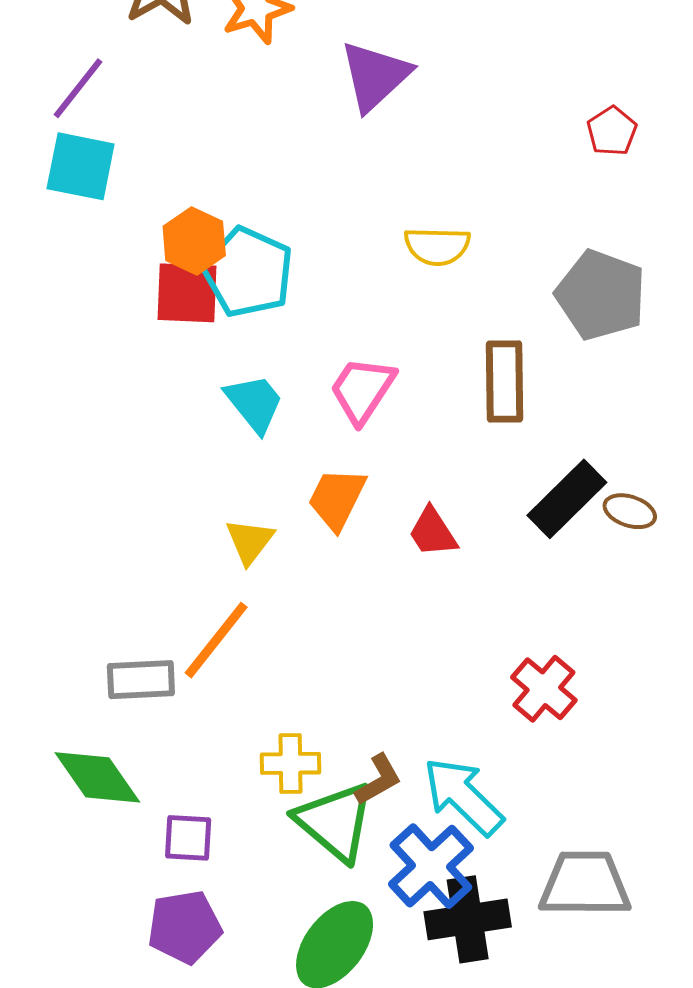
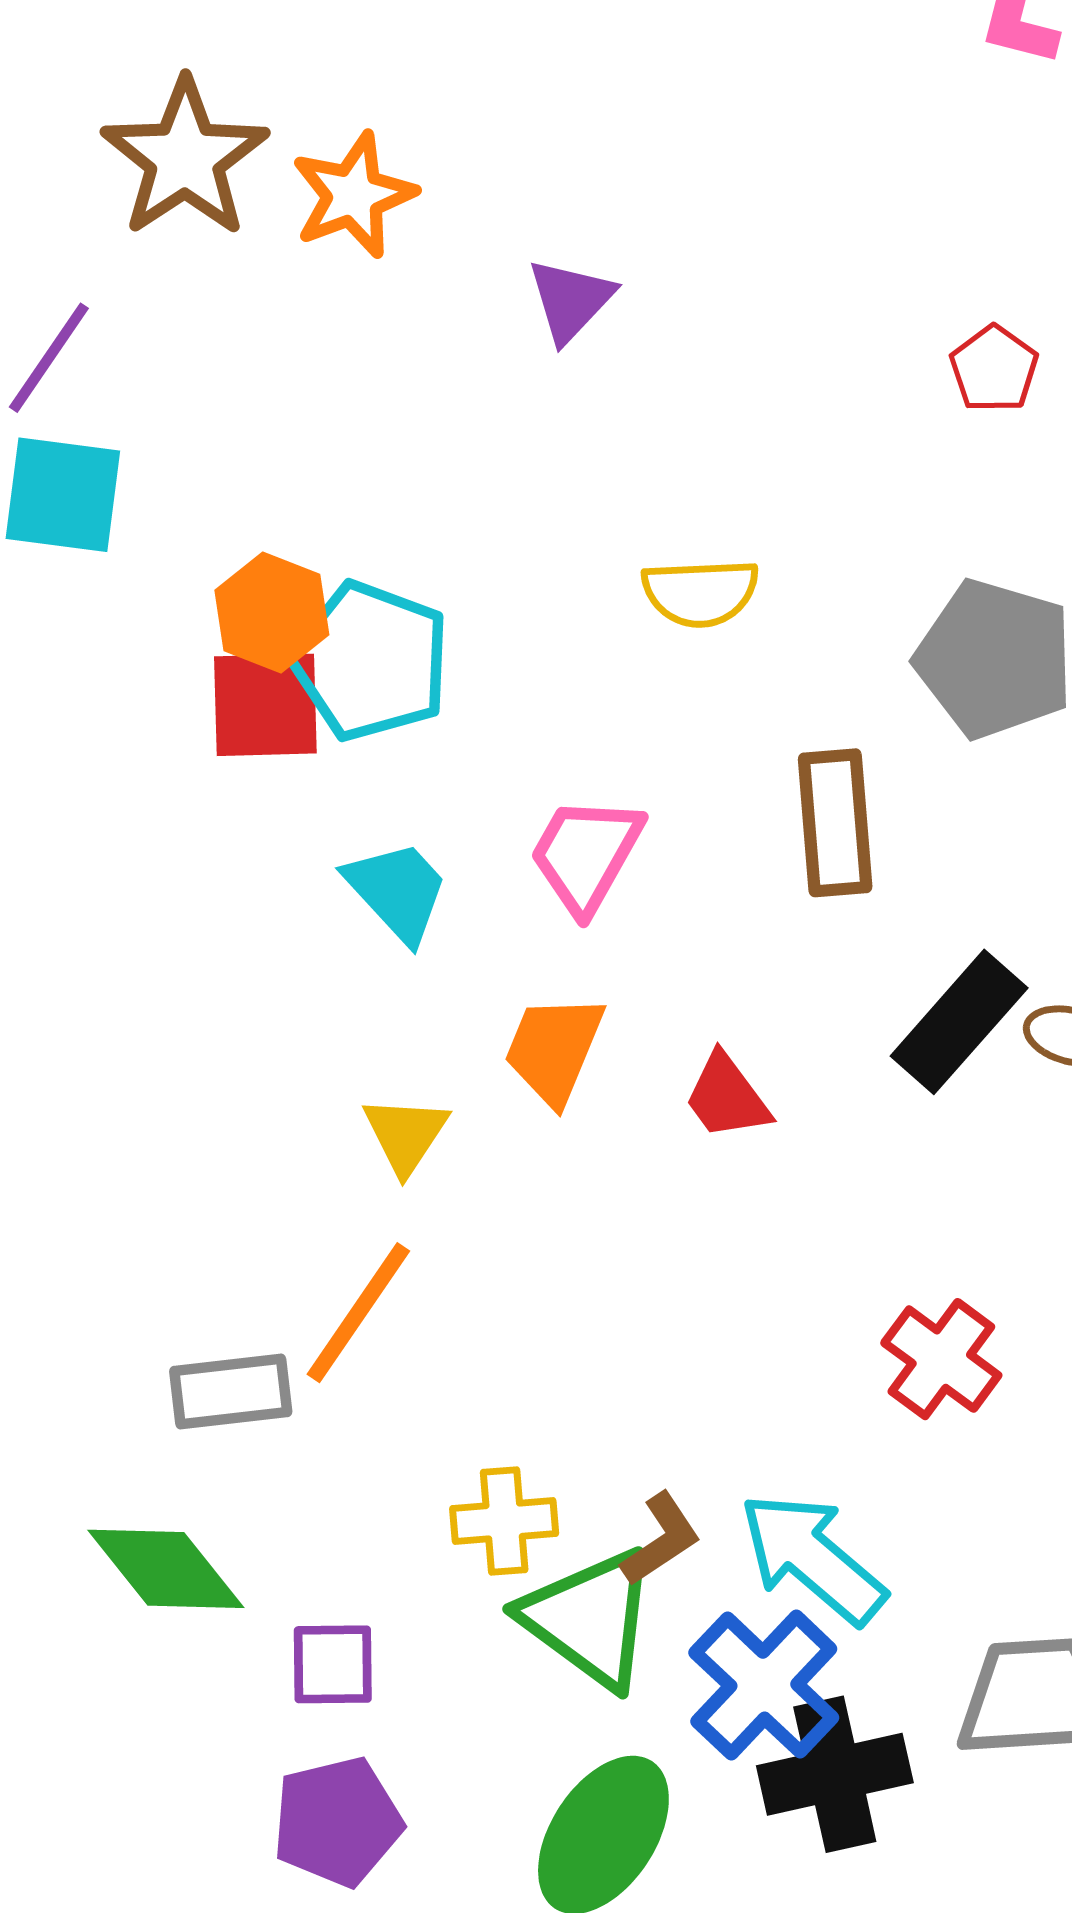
purple triangle: (375, 76) -> (571, 300), size x0.7

